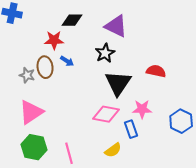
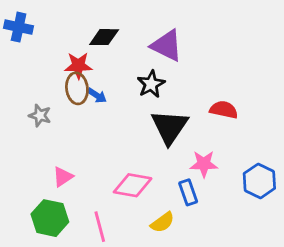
brown ellipse: (45, 67) -> (77, 88), moved
pink triangle: (31, 112) -> (63, 177), moved, size x0.6
pink diamond: (106, 114) -> (133, 185), moved

